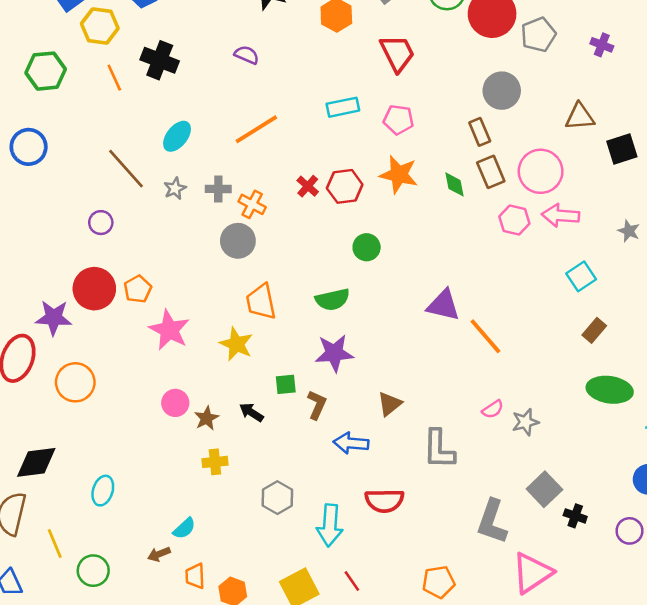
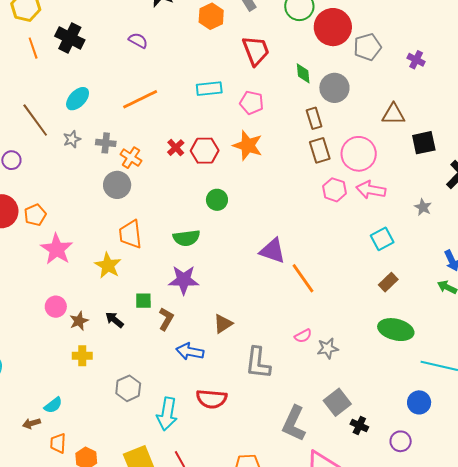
green diamond: (455, 184) -> (303, 73), moved

